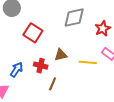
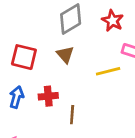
brown triangle: (61, 55) -> (65, 55), moved, turned -40
blue arrow: (17, 70) -> (16, 97), moved

